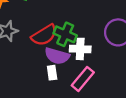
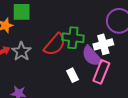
white cross: (80, 49) -> (103, 44), moved
purple semicircle: (57, 56) -> (92, 56), moved, turned 50

